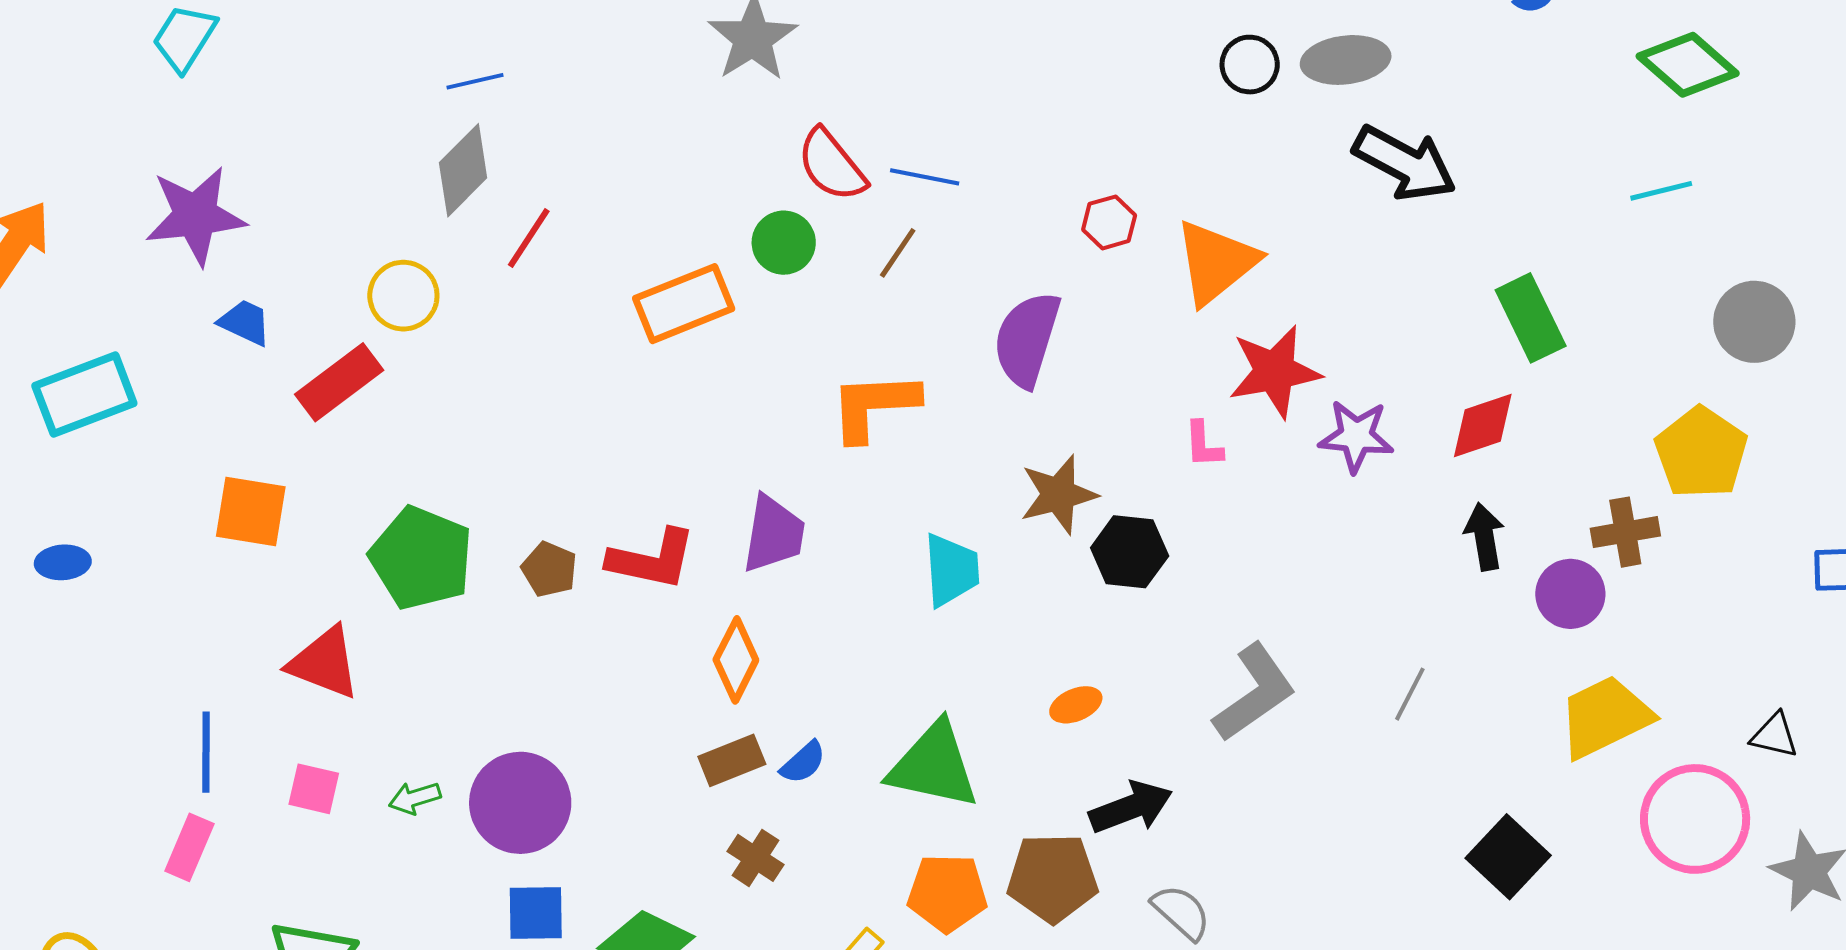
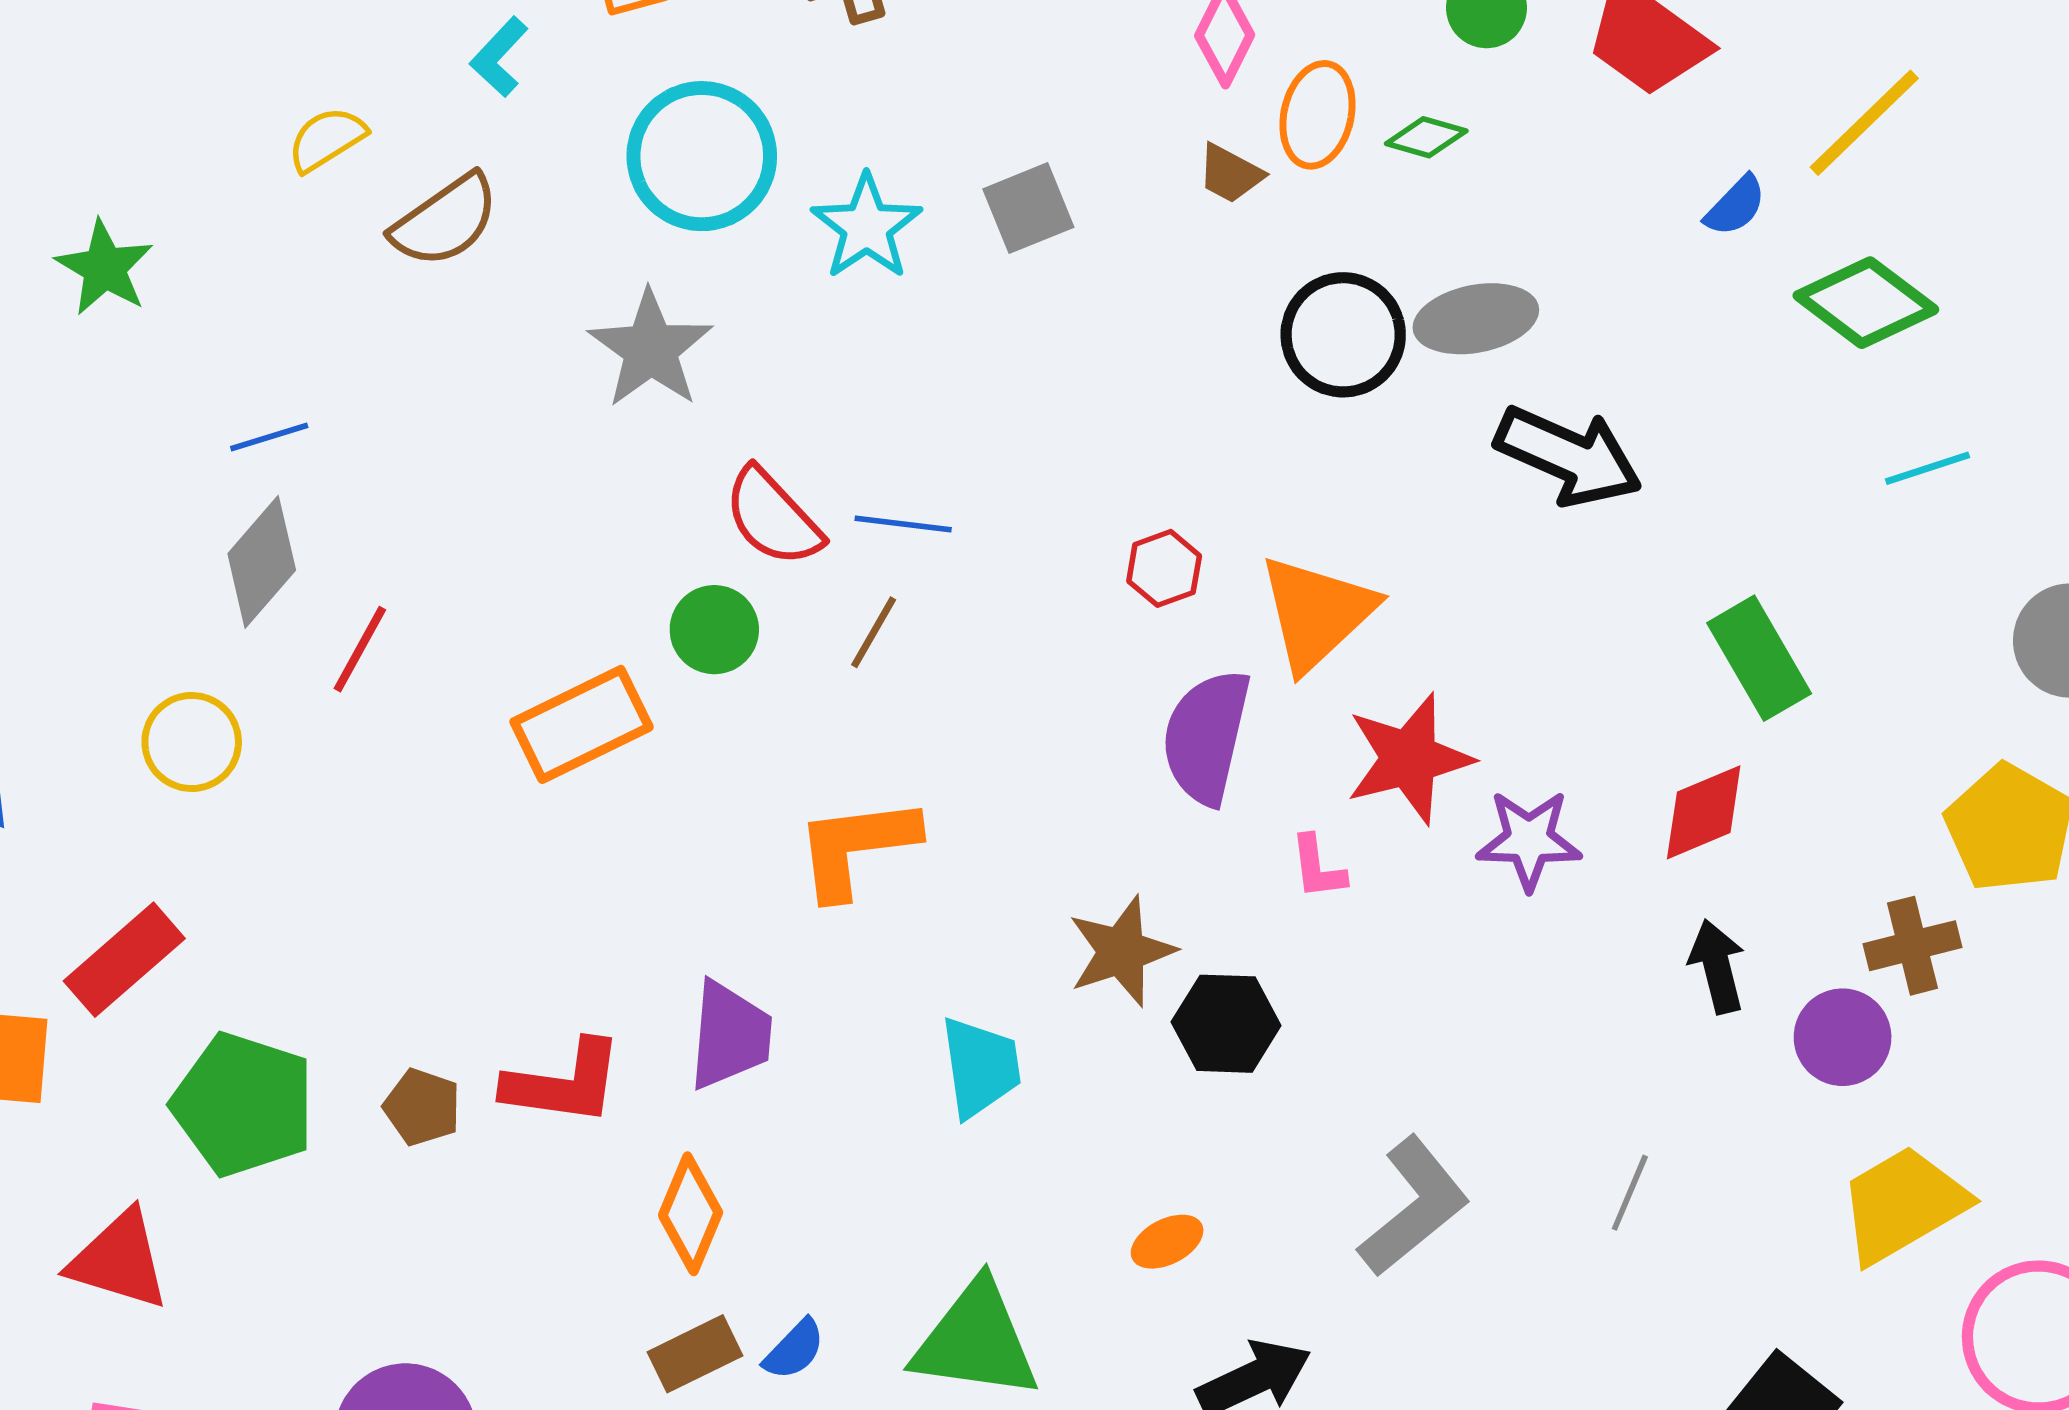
black circle: (1250, 65) -> (1343, 335), size x1.5
green diamond: (1688, 65) -> (1866, 303), moved
purple semicircle: (1027, 339) -> (1206, 737), moved
red rectangle: (339, 382) -> (124, 960), moved

